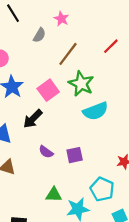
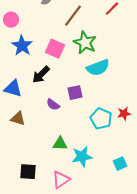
pink square: (48, 90) -> (55, 49), turned -30
purple square: (75, 155) -> (75, 93), moved
cyan pentagon: (102, 189) -> (101, 119), moved

